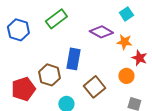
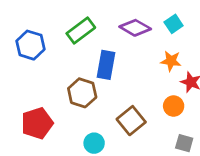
purple diamond: (101, 32) -> (135, 28), moved
blue rectangle: (73, 59) -> (106, 65), moved
brown hexagon: (49, 75) -> (82, 93), moved

